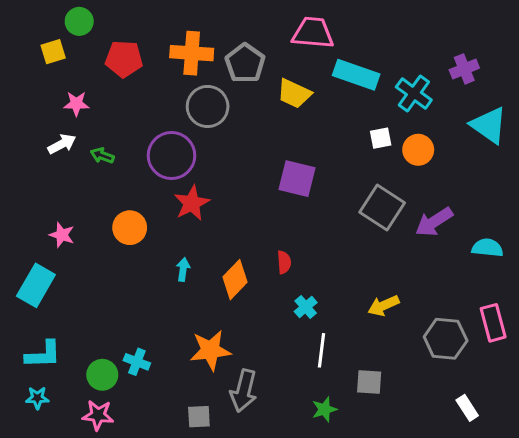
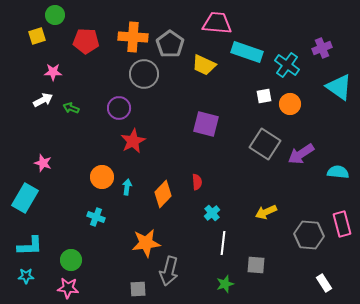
purple circle: (172, 156) -> (119, 108), size x0.7
orange circle: (130, 228) -> (102, 177), moved
cyan cross: (137, 362) -> (96, 217), moved

